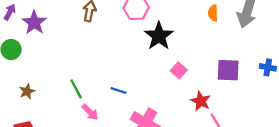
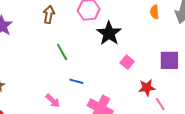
green line: (76, 89) -> (62, 52), moved
red star: (201, 101) -> (147, 88), turned -30

